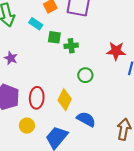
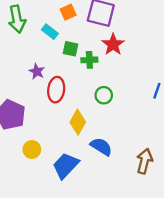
red star: (116, 51) -> (113, 45), moved, turned 30
purple star: (11, 58) -> (37, 71), moved
red ellipse: (37, 98) -> (56, 90), moved

